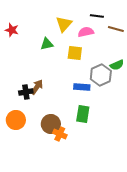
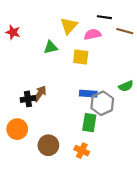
green semicircle: (117, 65) -> (126, 86), moved
gray hexagon: (101, 75) -> (102, 103), moved
brown circle: (51, 124) -> (48, 145), moved
orange cross: (60, 134) -> (82, 151), moved

